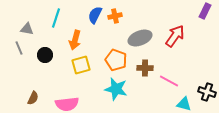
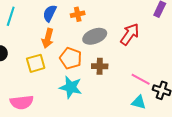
orange cross: (115, 16) -> (78, 14), moved
orange arrow: (75, 40) -> (48, 38), moved
pink line: (169, 81) -> (141, 79), moved

